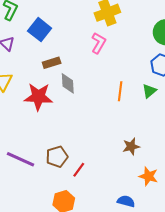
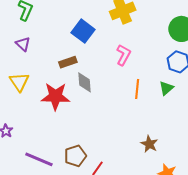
blue square: (40, 30) -> (83, 31), moved
pink L-shape: (99, 43) -> (123, 55), moved
brown star: (131, 146) -> (149, 144), turned -30

